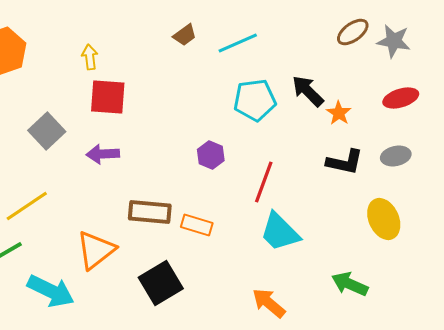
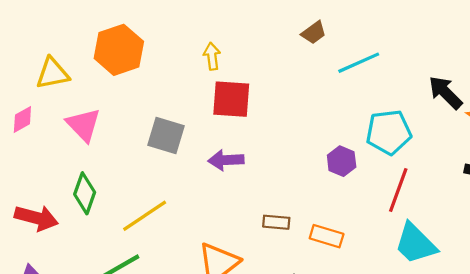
cyan line: (238, 43) -> (359, 63), moved
cyan pentagon: (255, 100) -> (389, 132), moved
gray square: (47, 131) -> (166, 135), turned -30
brown rectangle: (150, 212) -> (276, 222), size x0.6

